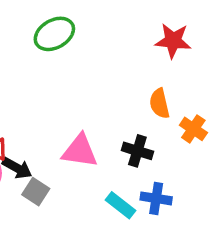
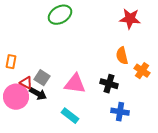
gray square: (36, 192) -> (42, 78), moved
cyan rectangle: (121, 205) -> (70, 116), moved

